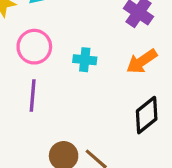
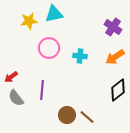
purple line: (33, 96) -> (42, 90), moved

